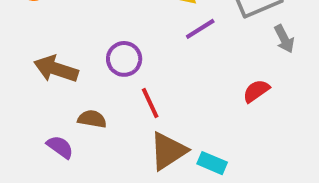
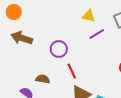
brown arrow: (56, 69) -> (22, 38), moved

